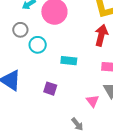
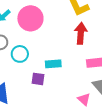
purple square: (50, 89) -> (38, 79), moved

